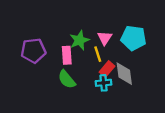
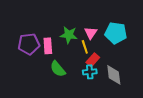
green star: (79, 40) -> (69, 35), turned 30
pink rectangle: (67, 55) -> (48, 46), moved
gray diamond: (124, 74) -> (114, 75), moved

